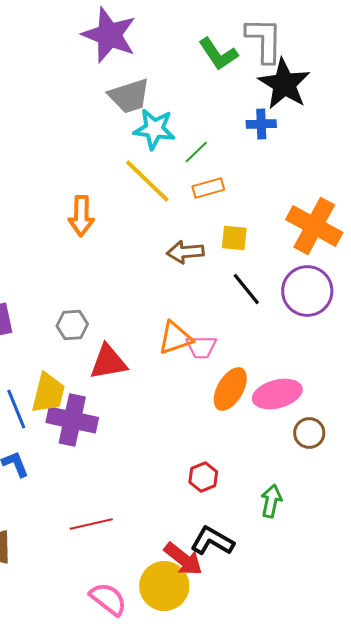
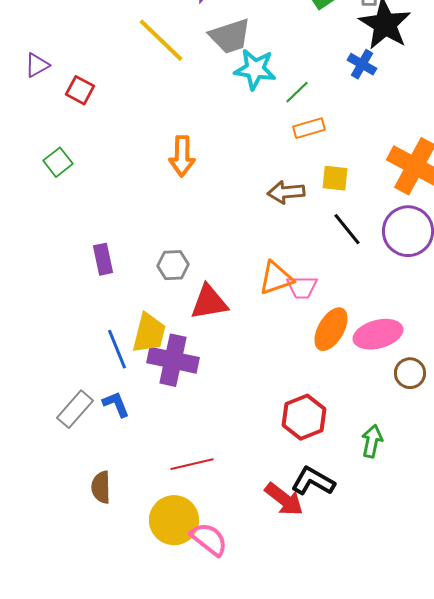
blue cross: (261, 124) -> (362, 64), turned 32
yellow line: (147, 181) -> (161, 40), moved
red hexagon: (203, 477) -> (304, 417), size x1.5
yellow circle: (164, 586) -> (174, 520), moved

